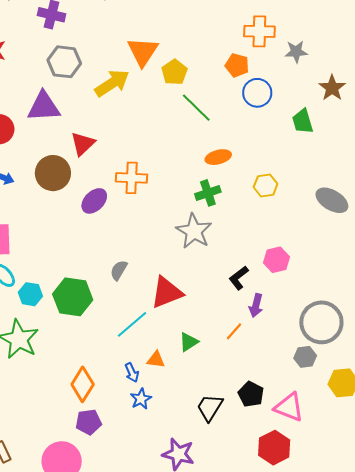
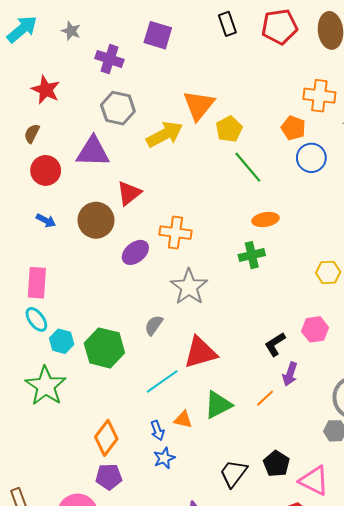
yellow hexagon: (266, 185) -> (328, 272), moved
gray star: (194, 231) -> (189, 287), moved
green triangle: (189, 342) -> (218, 405), size x1.4

